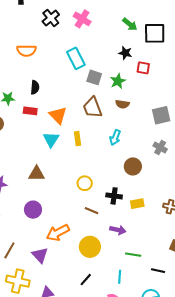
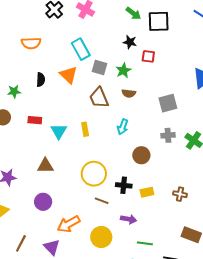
red rectangle: (30, 111) -> (35, 120), moved
orange triangle: (58, 115) -> (68, 75), moved
gray cross: (160, 147) -> (168, 135), turned -32
yellow circle: (85, 183) -> (94, 174), size x1.6

